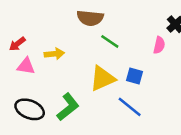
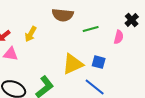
green line: (110, 41) -> (91, 29), moved, turned -49
yellow arrow: (54, 54) -> (31, 34), moved, turned 126

